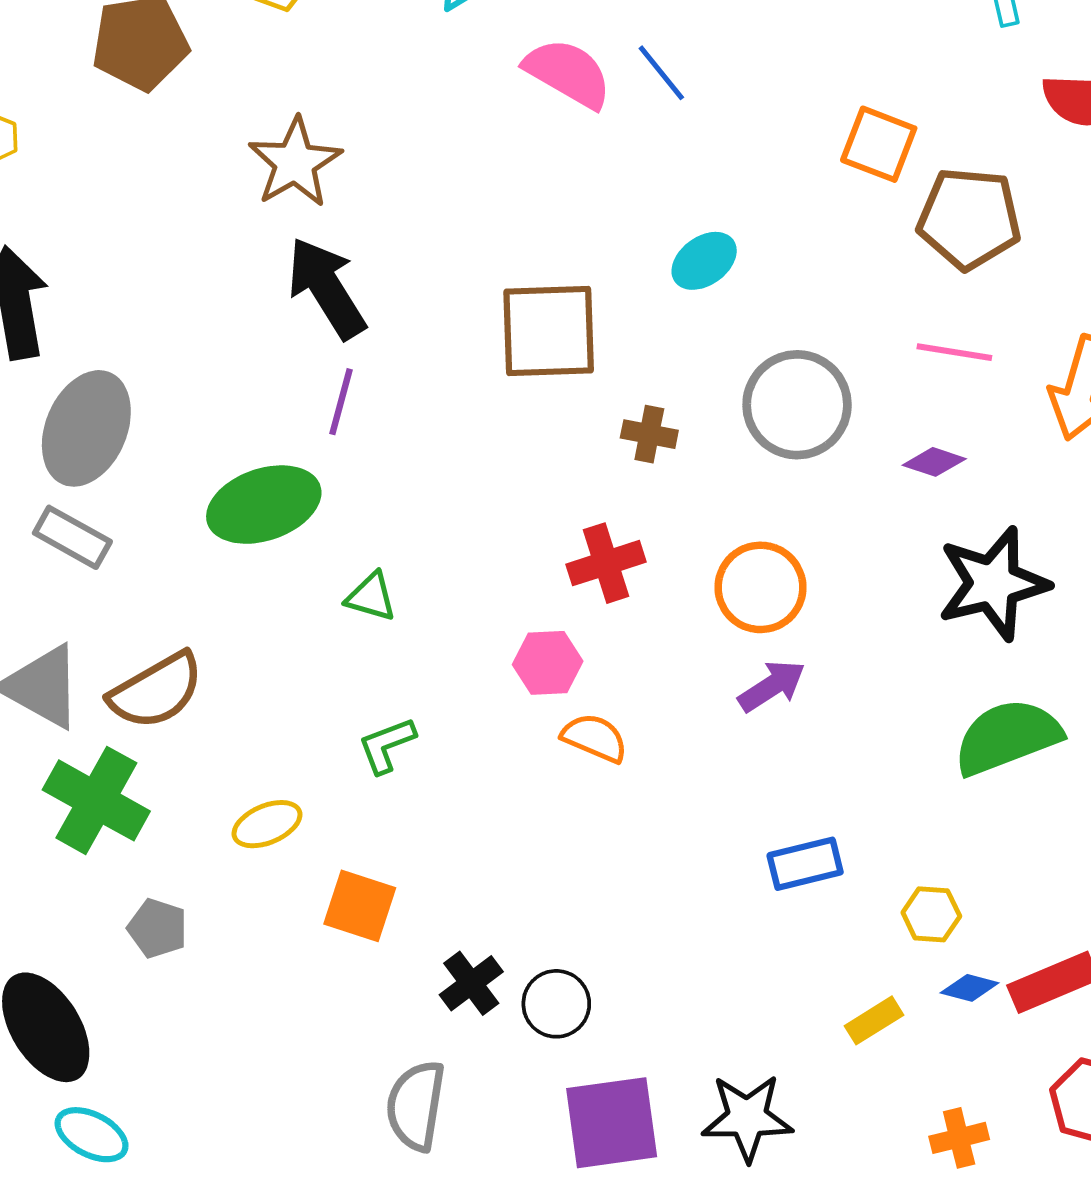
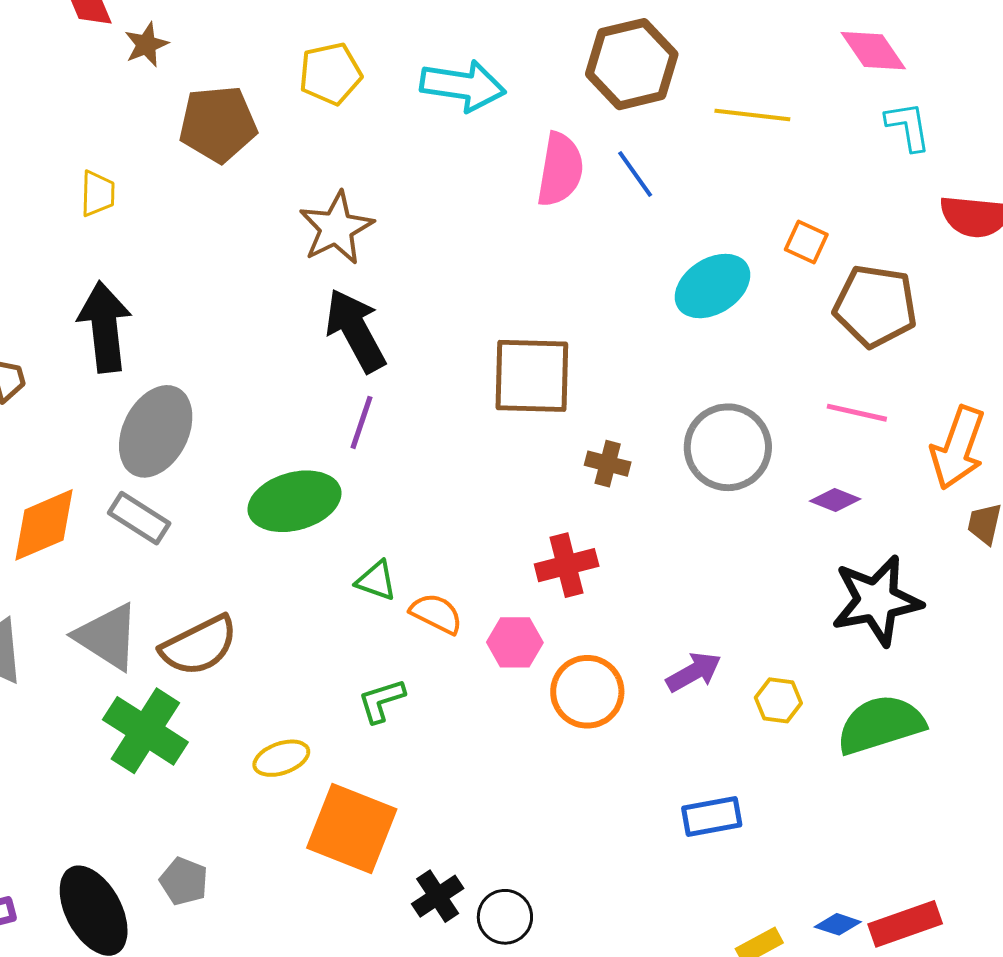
pink semicircle: (568, 73) -> (560, 170), turned 66
orange square: (879, 144) -> (806, 242), size x0.7
cyan ellipse: (704, 261) -> (712, 286), moved, size x1.4
orange circle: (761, 587) -> (587, 692), moved
orange semicircle: (595, 738) -> (436, 614), moved
orange square: (360, 906) -> (352, 828), size x1.5
yellow hexagon: (931, 914) -> (778, 700), moved
gray pentagon: (158, 928) -> (184, 881), moved

